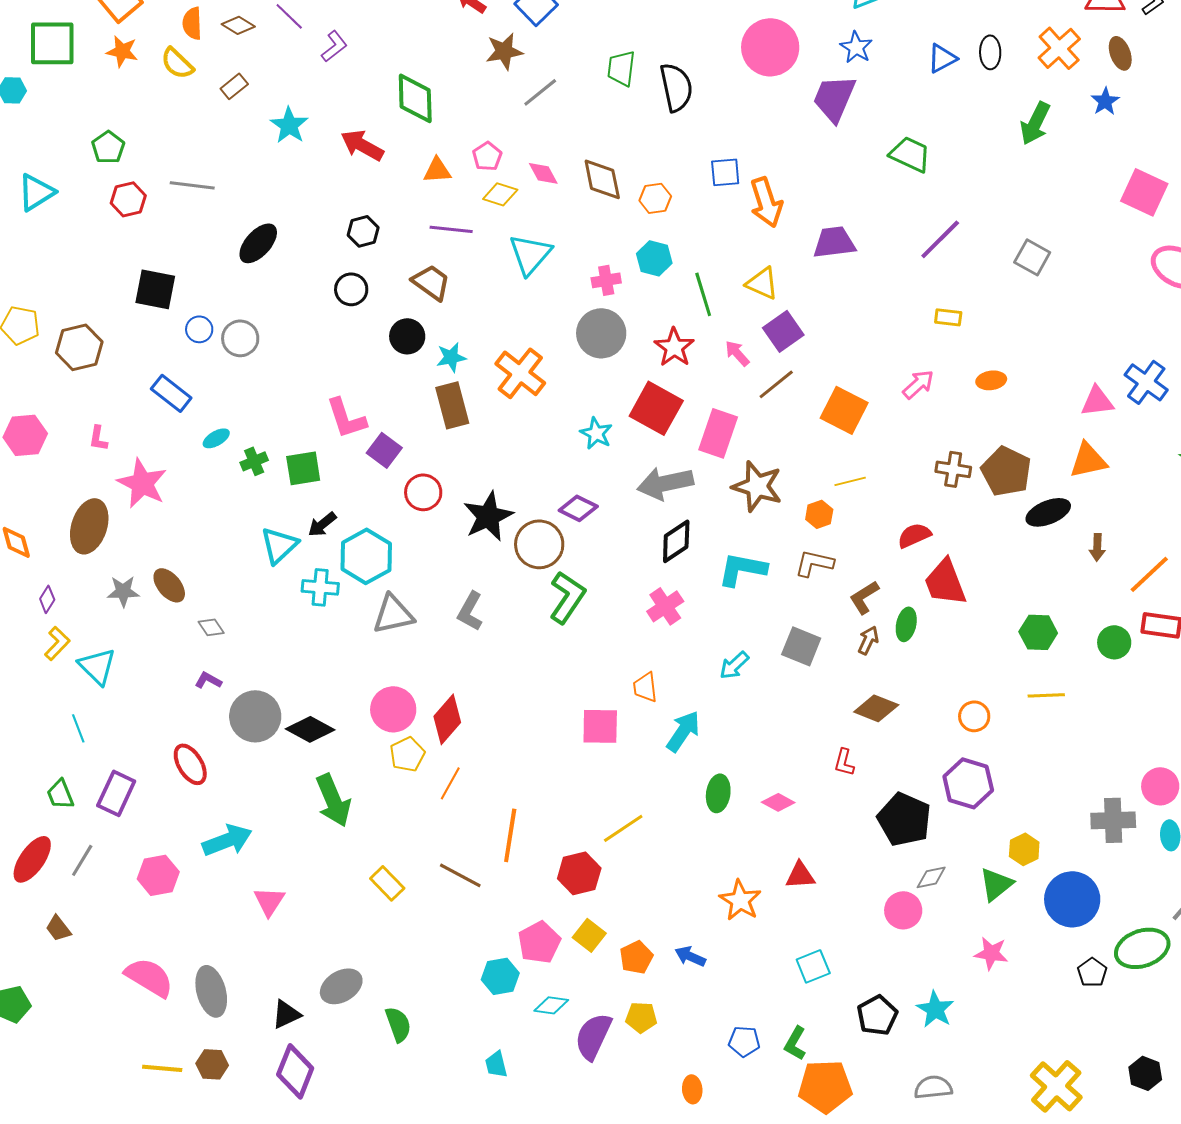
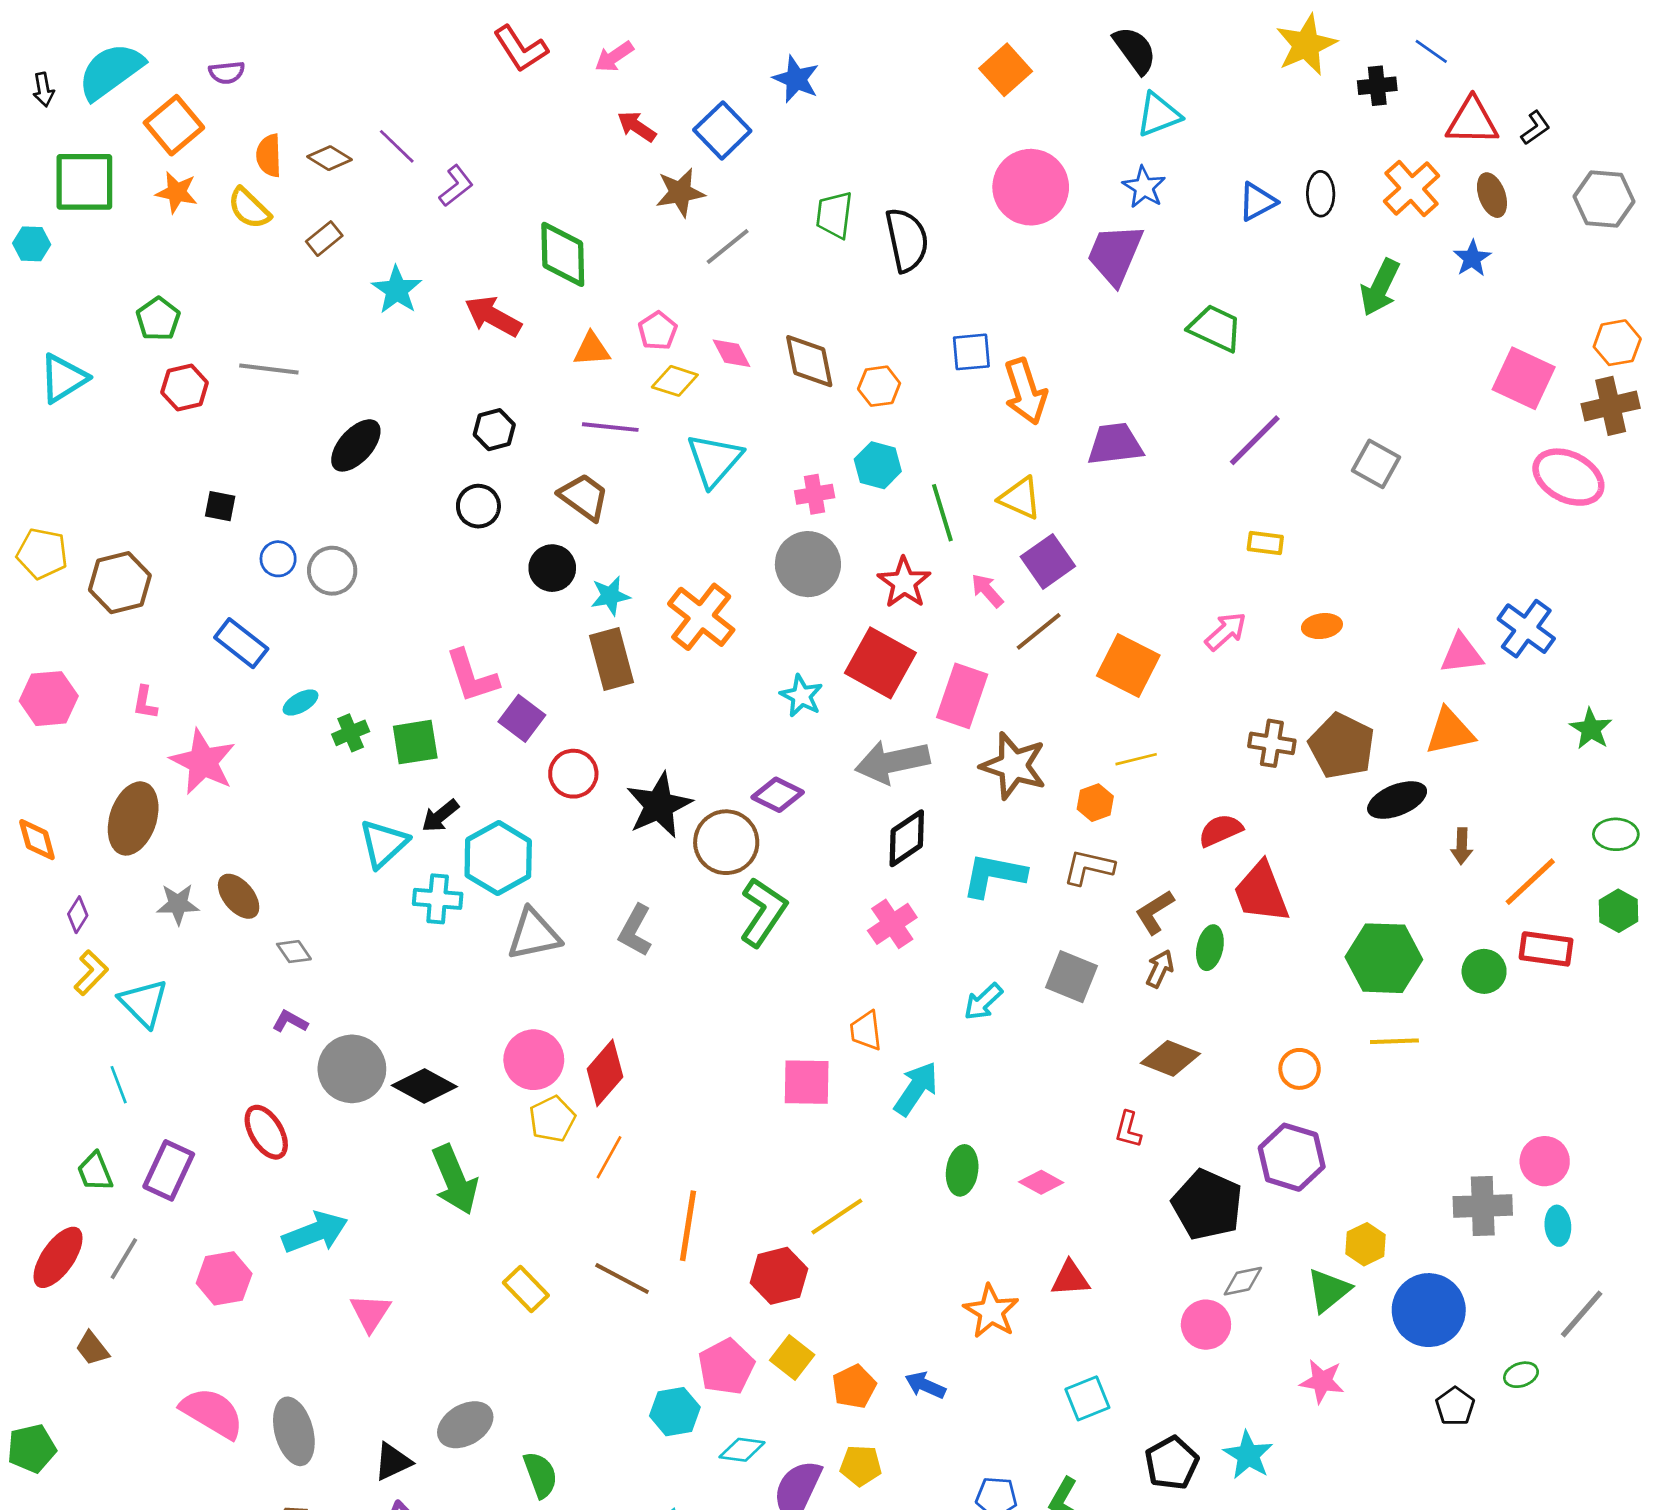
black square: (155, 289) -> (220, 506), size x0.6
green hexagon: (1038, 632) -> (1384, 958), size x1.5
green ellipse: (1142, 948) -> (1521, 1375), size x0.5

